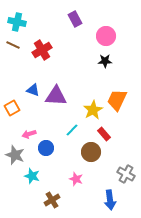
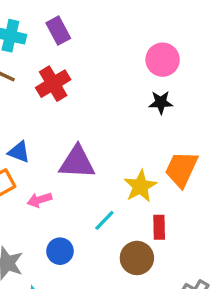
purple rectangle: (75, 19) -> (58, 31), moved
blue triangle: (33, 90) -> (19, 152), moved
pink arrow: (29, 134) -> (39, 200), moved
red rectangle: (104, 134) -> (159, 227), turned 40

